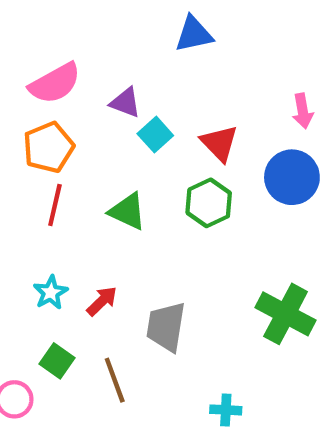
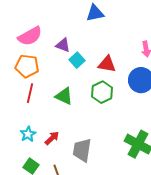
red triangle: (219, 143) -> (107, 64), turned -36
orange pentagon: (49, 147) -> (27, 66), turned 30

